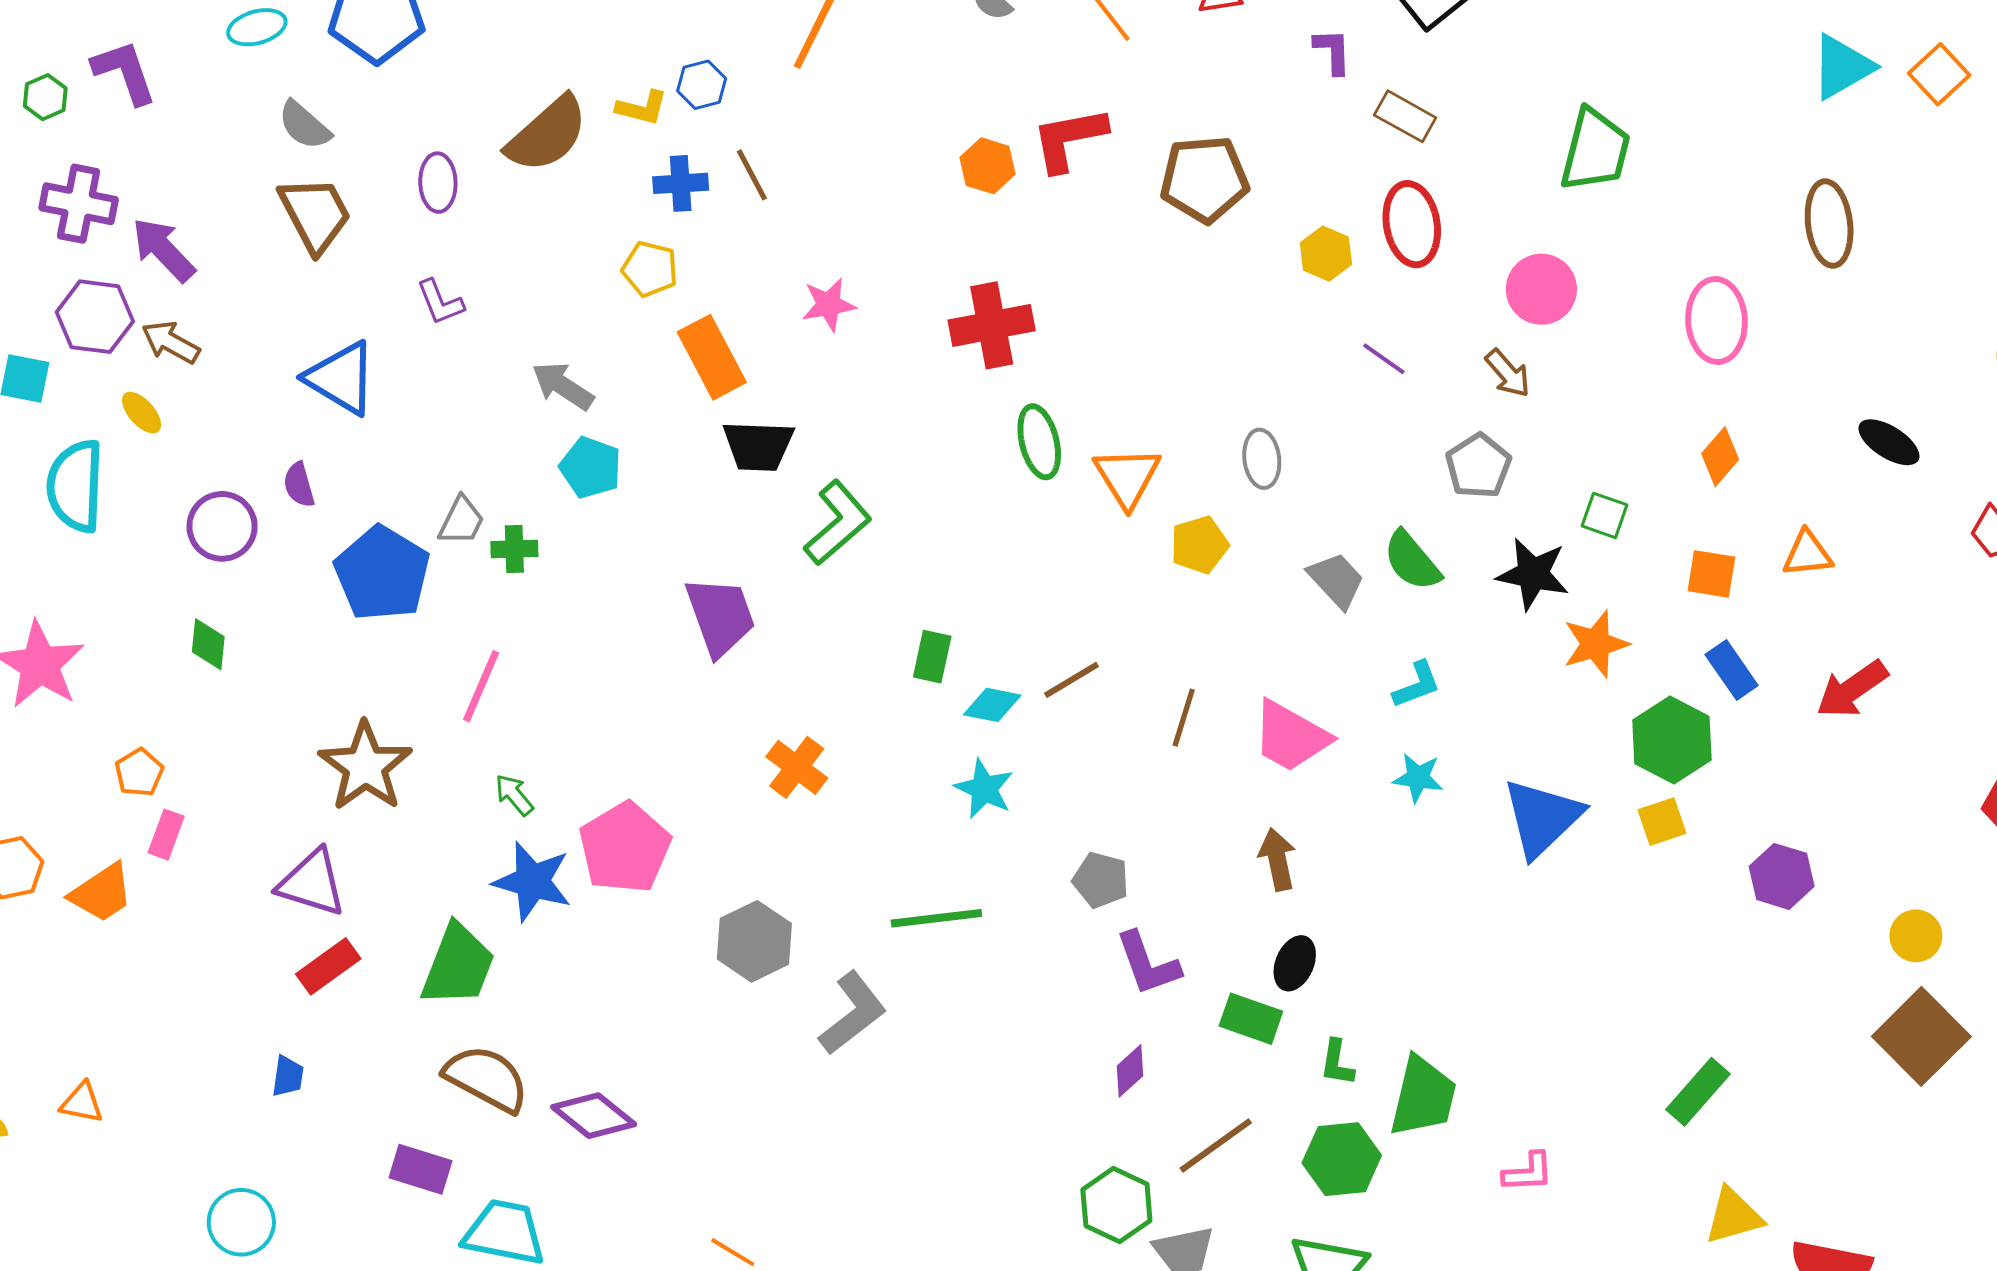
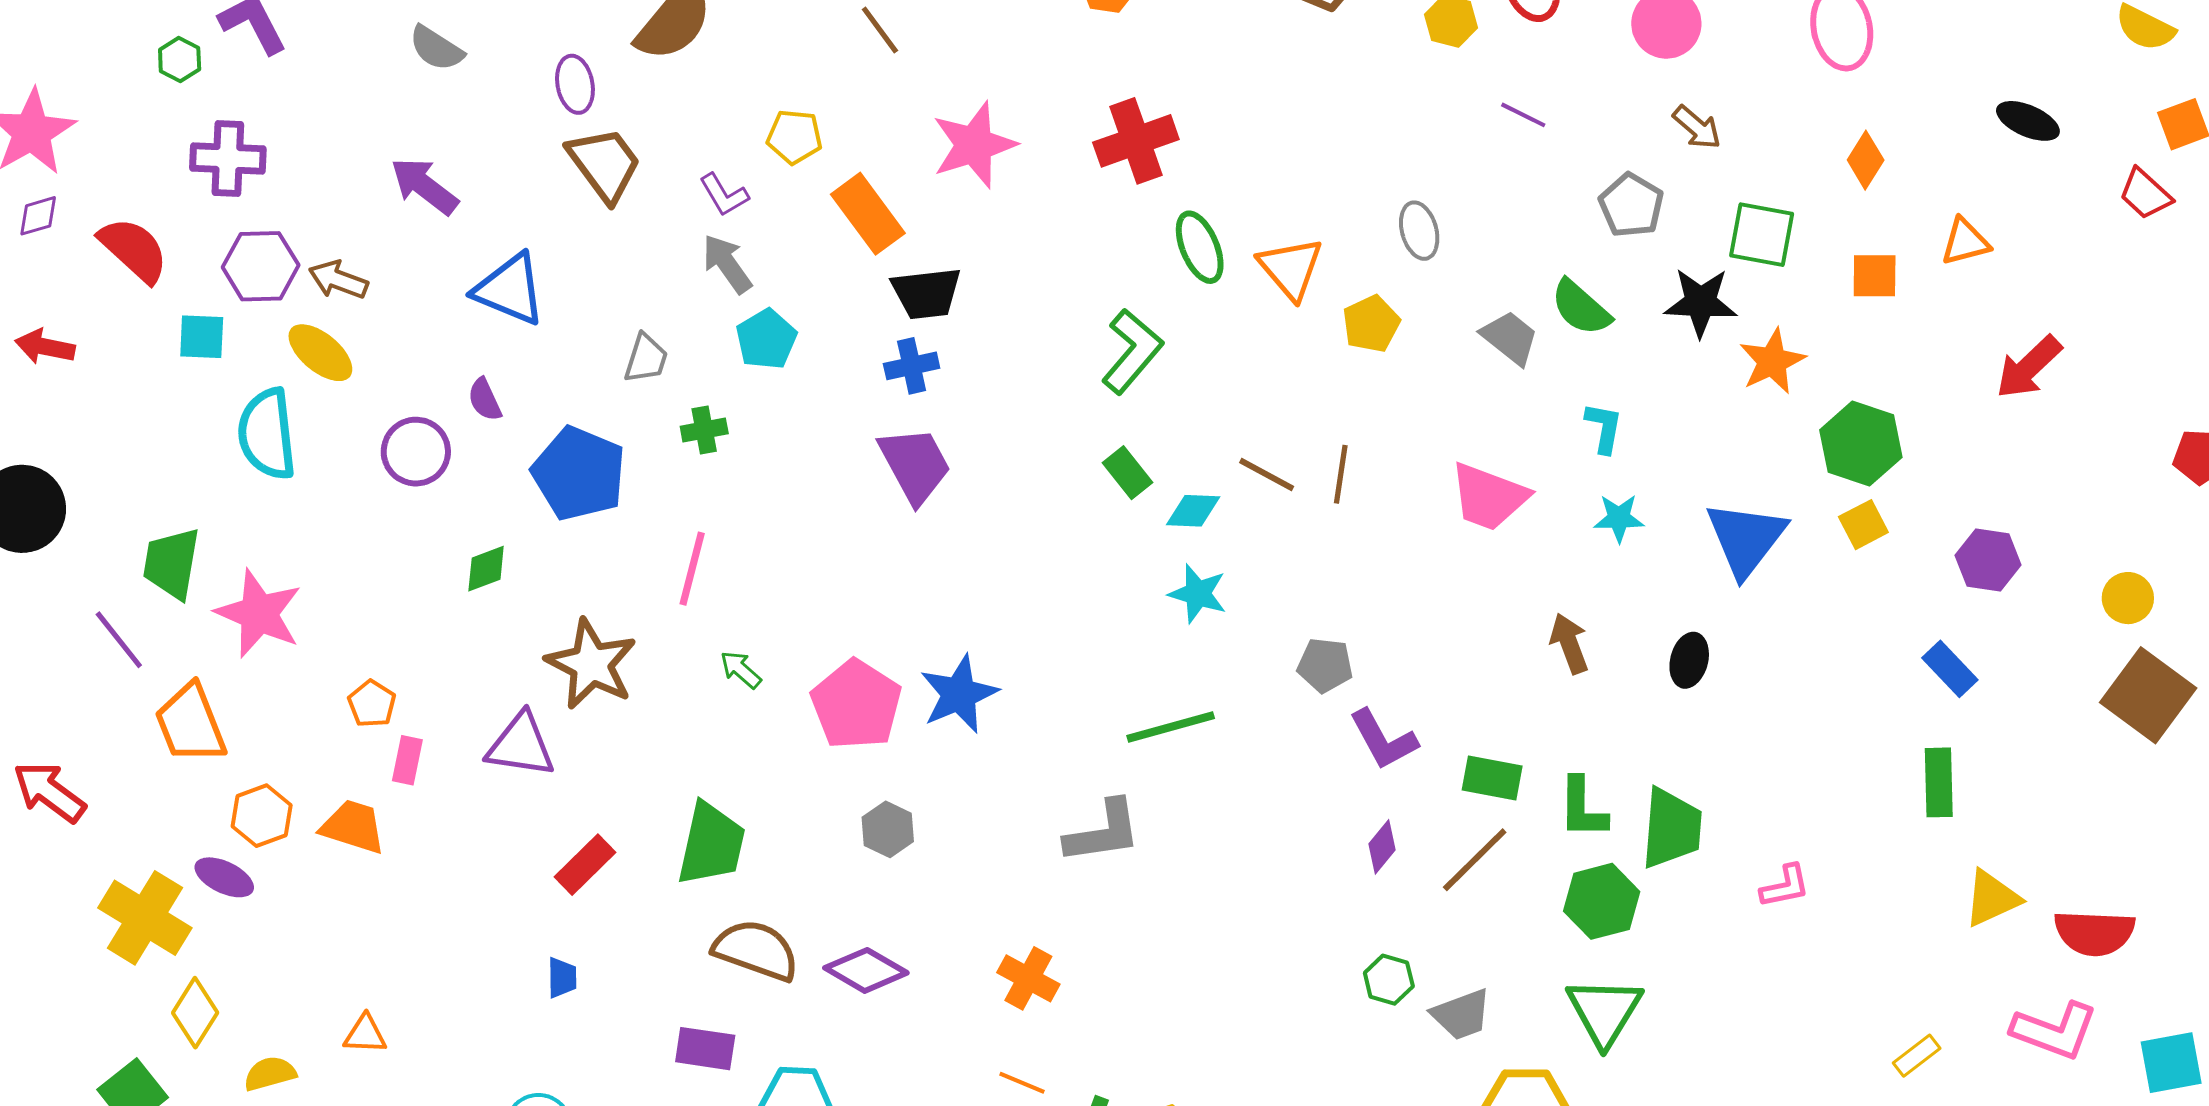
blue cross: (681, 183) -> (912, 366), moved
brown trapezoid: (315, 214) -> (604, 164), moved
purple arrow: (163, 250) -> (424, 186), moved
purple L-shape: (440, 302) -> (724, 195), moved
pink star: (829, 305) -> (974, 145), size x1.6
brown arrow: (1508, 373) -> (1697, 127), moved
gray arrow: (563, 386) -> (727, 264), turned 30
yellow ellipse: (142, 413) -> (320, 353), size x1.5
cyan pentagon: (591, 467) -> (766, 339), turned 30
green square: (1605, 515) -> (1762, 235), size x1.5
gray trapezoid: (461, 521) -> (646, 358), moved
green L-shape: (838, 523) -> (1132, 351), moved
green diamond: (208, 644) -> (486, 569), moved, turned 72
green rectangle: (932, 657) -> (1127, 473), turned -42
blue rectangle: (1732, 670) -> (1950, 669), moved
brown line: (1071, 680) -> (1267, 474), turned 68
cyan L-shape: (1417, 685) -> (1604, 428), turned -50
brown line: (1184, 718) -> (1341, 474), moved
orange cross: (797, 767) -> (1028, 978), moved
brown arrow: (1277, 859) -> (1569, 643), moved
blue star: (532, 881) -> (959, 694), moved, turned -30
purple triangle: (312, 883) -> (521, 745), moved
orange trapezoid: (102, 893) -> (353, 827), turned -120
gray hexagon: (754, 941) -> (888, 829), moved, size x0.7
black ellipse: (1295, 963) -> (1689, 660), moved
gray L-shape: (853, 1013) -> (1103, 832), turned 38
green L-shape: (1337, 1063) -> (1583, 808), size x1.4
green rectangle: (1698, 1092) -> (1939, 782), turned -34
brown line: (1216, 1145) -> (1475, 860), moved
green hexagon: (1116, 1205) -> (1389, 980), size x0.7

